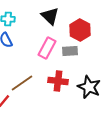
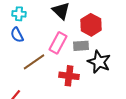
brown line: (22, 83) -> (34, 62), moved
black star: (89, 87) -> (99, 62), moved

